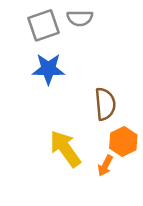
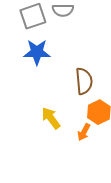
yellow arrow: (65, 149) -> (51, 118), size x0.7

